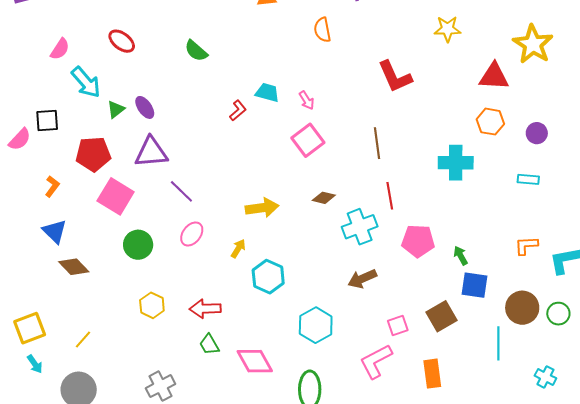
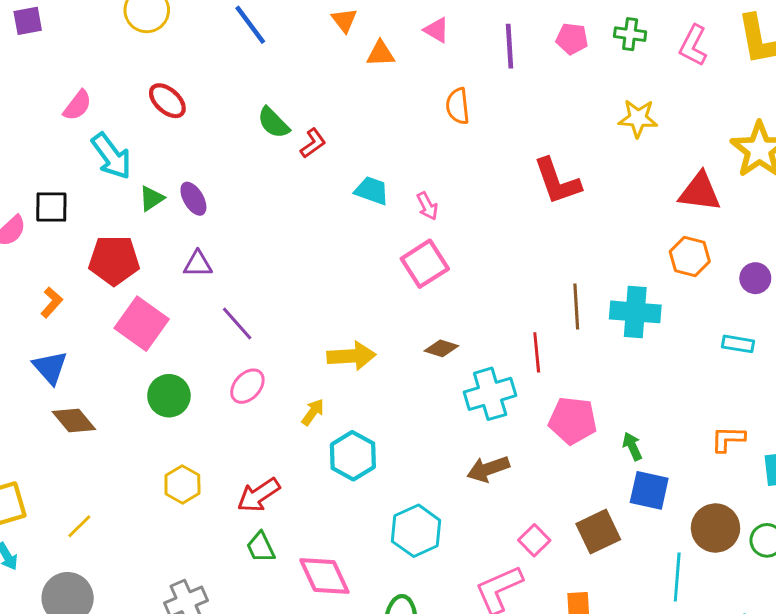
red L-shape: (238, 111) -> (313, 143), moved
brown line: (377, 143) -> (576, 306), moved
purple triangle: (151, 152) -> (198, 264), size x0.6
red arrow: (205, 309) -> (259, 495), turned -36
pink square: (398, 326) -> (534, 540), turned -30

